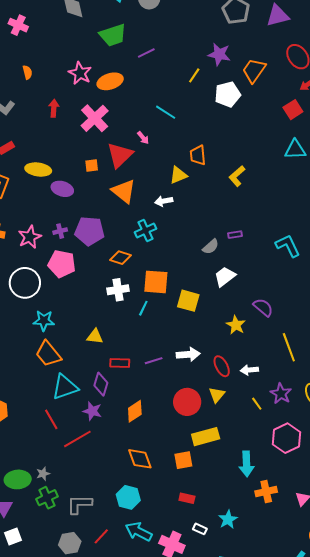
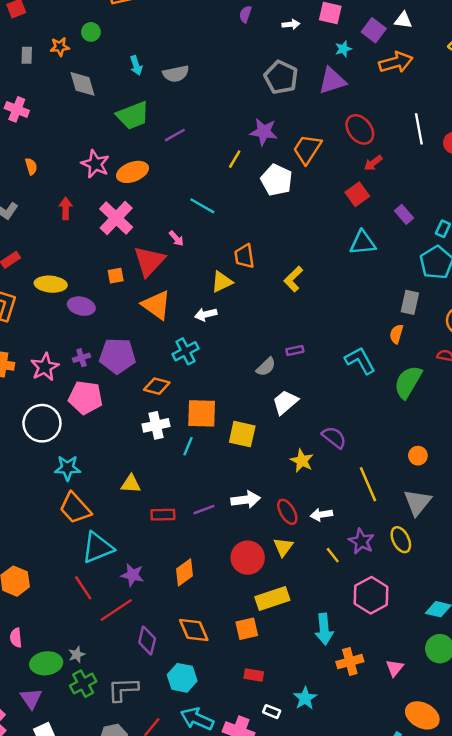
white pentagon: (228, 94) -> (277, 180), turned -30
purple diamond: (101, 384) -> (147, 641), moved

